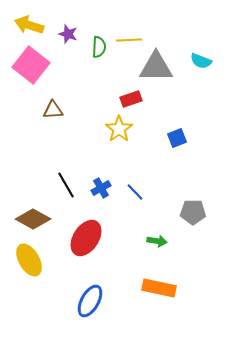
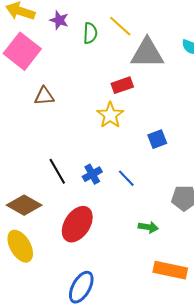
yellow line: (129, 40) -> (120, 26), turned 45
blue square: (177, 138) -> (157, 139), moved
orange rectangle: (159, 288) -> (170, 270), moved

